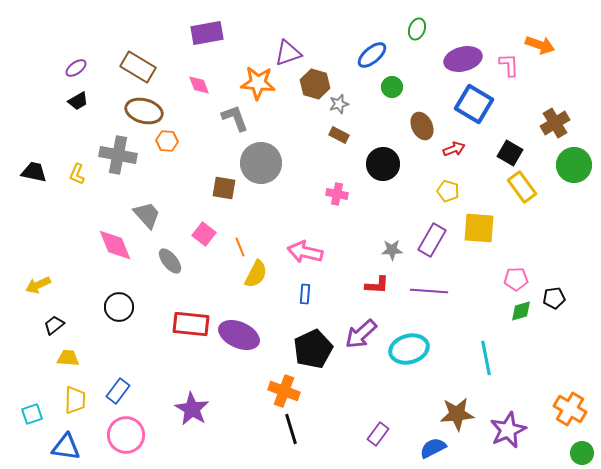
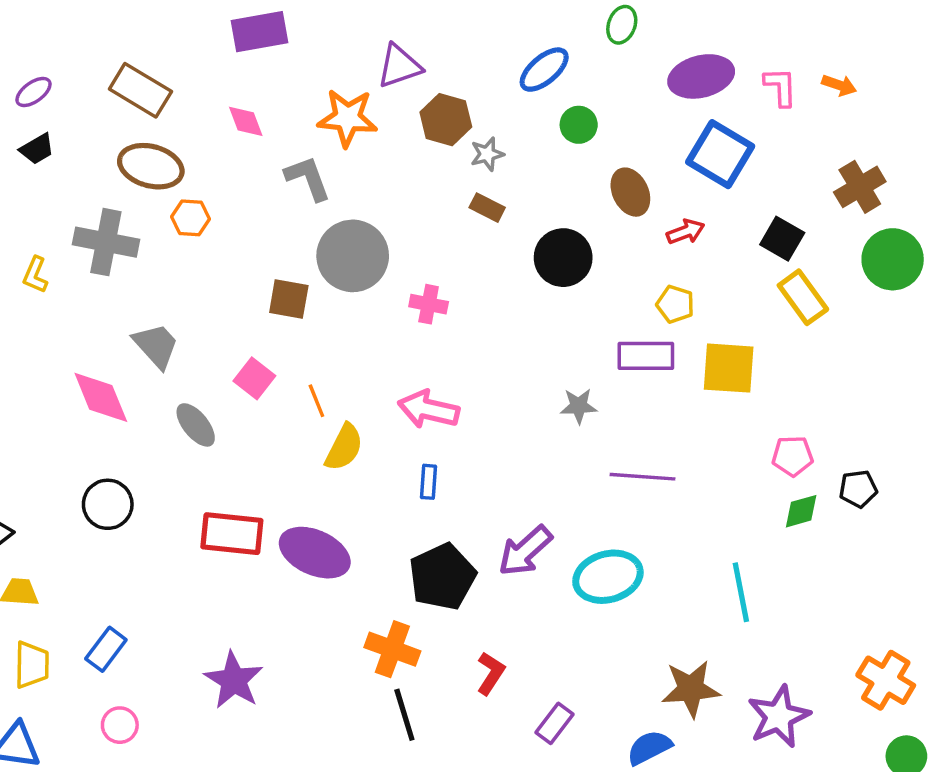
orange arrow: (540, 45) -> (839, 85), moved, size x0.7
pink cross: (337, 194) -> (429, 304), moved
purple rectangle: (432, 240) -> (646, 356), moved, turned 60
red L-shape: (377, 285) -> (491, 673), moved, turned -60
pink circle: (126, 435) -> (120, 725), size x0.6

